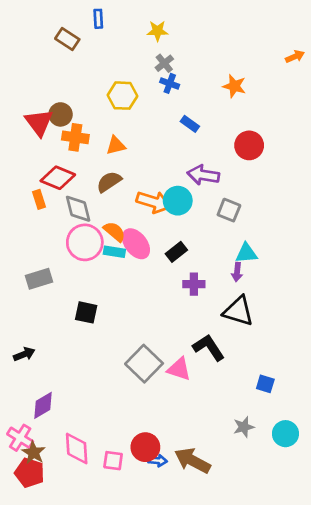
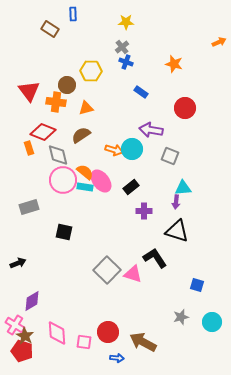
yellow star: (158, 31) -> (126, 22), moved
brown circle: (61, 114) -> (67, 85), moved
orange arrow: (153, 202) -> (114, 150), size x0.7
blue arrow: (158, 461) -> (117, 358), moved

